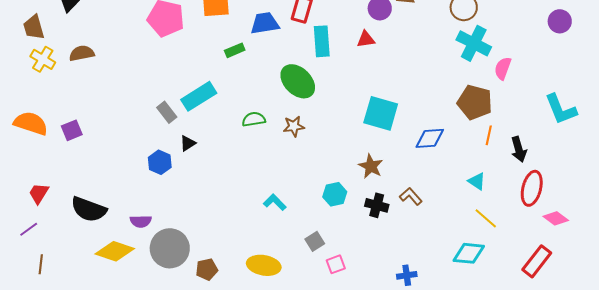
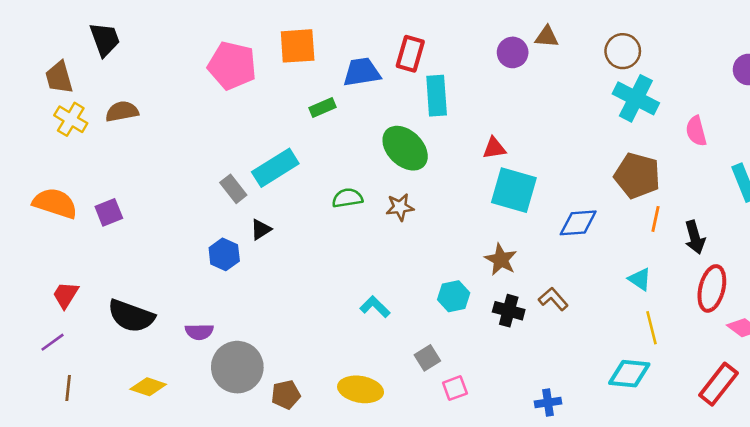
red triangle: (366, 39) -> (494, 148), moved
pink semicircle: (503, 68) -> (696, 131), moved, turned -35
yellow line: (486, 218) -> (652, 328), turned 35
yellow diamond: (115, 251) -> (148, 387), moved, size x0.7

